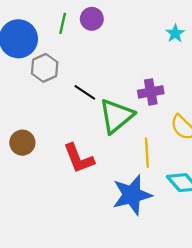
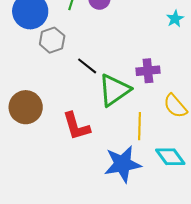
brown circle: (22, 143) -> (26, 107), size x1.4

